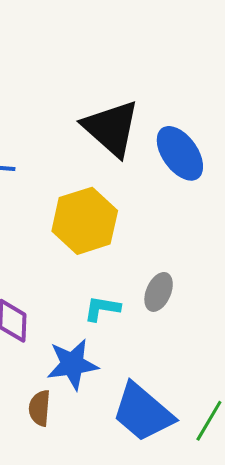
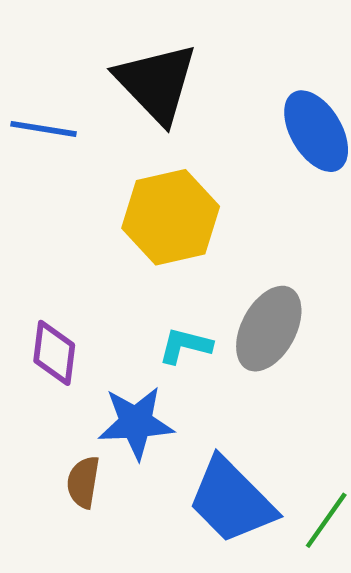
black triangle: (111, 128) -> (156, 83), moved
gray ellipse: (159, 292) -> (269, 329), size x1.5

